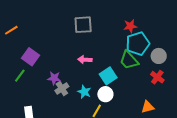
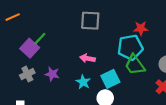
cyan pentagon: (138, 44) -> (130, 47), moved
green line: (20, 76) -> (40, 39), moved
gray cross: (62, 89) -> (27, 74), moved
cyan star: (84, 92) -> (83, 82), moved

